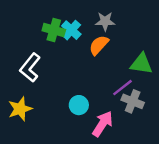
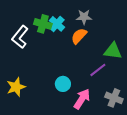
white L-shape: (30, 68) -> (20, 37), moved
gray cross: (133, 101) -> (114, 98), moved

